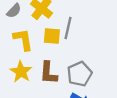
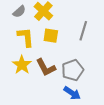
gray line: (68, 28) -> (83, 31), moved
brown L-shape: (49, 73) -> (46, 67), turned -35

